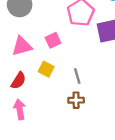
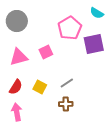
yellow square: (46, 69) -> (40, 87), moved
gray line: (77, 76) -> (67, 83), turned 72

